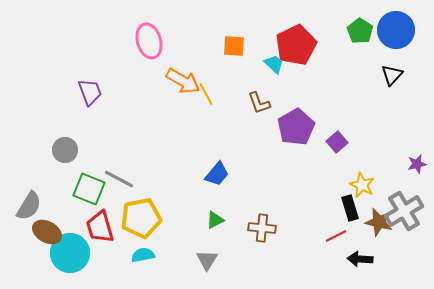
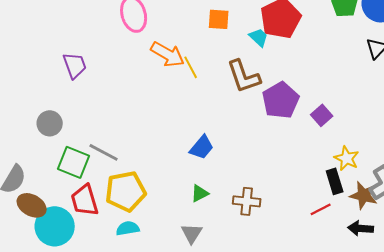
brown L-shape: (259, 103) -> (244, 76), size x1.5
black arrow: (360, 259) -> (361, 228), moved

